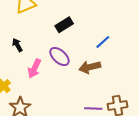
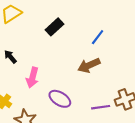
purple ellipse: (59, 57) -> (60, 99), moved

